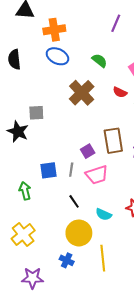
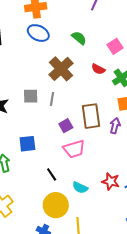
gray square: (36, 113) -> (31, 96), moved
gray line: (71, 170) -> (52, 99), moved

